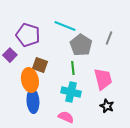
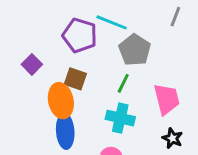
purple pentagon: (28, 35) -> (80, 35), moved
gray line: (109, 38) -> (175, 17), moved
green line: (73, 68) -> (123, 83), turned 32

